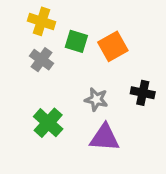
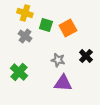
black cross: (143, 93) -> (86, 56), turned 32
green cross: (48, 123) -> (19, 72), moved

